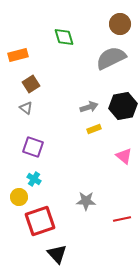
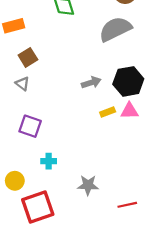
yellow rectangle: (94, 129) -> (108, 112), moved
pink triangle: (124, 156) -> (129, 111), moved, turned -42
cyan cross: (34, 179) -> (49, 161), moved, turned -32

